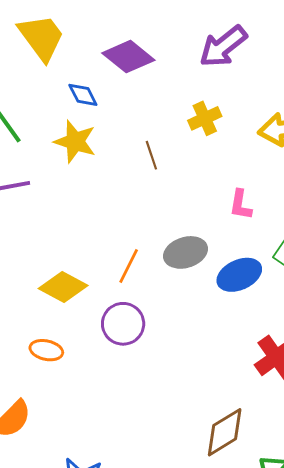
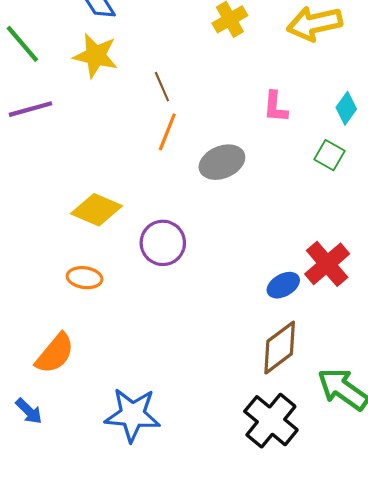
brown line: (151, 155) -> (162, 87), moved
orange line: (129, 266) -> (167, 132), moved
blue ellipse: (239, 275) -> (283, 285), moved, size x0.7

